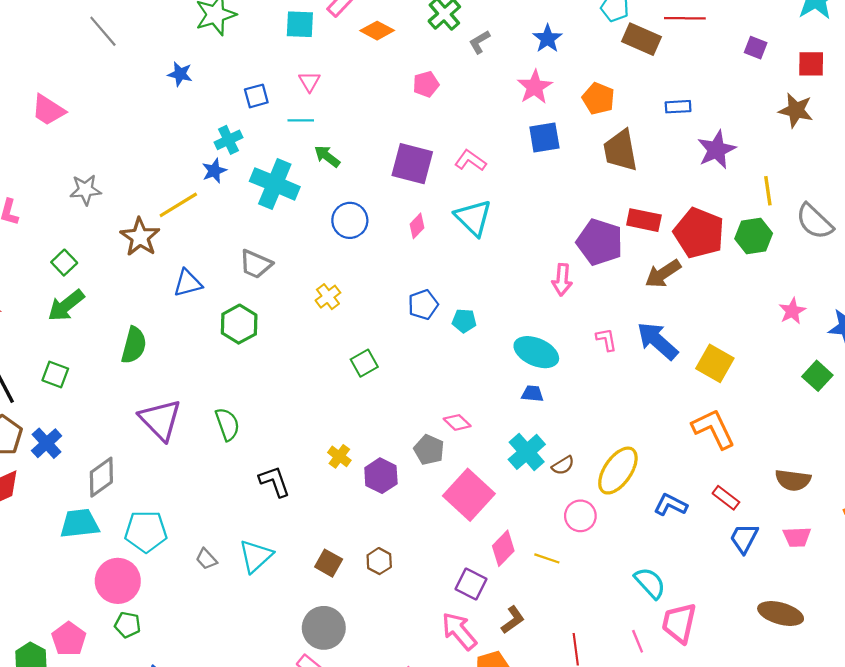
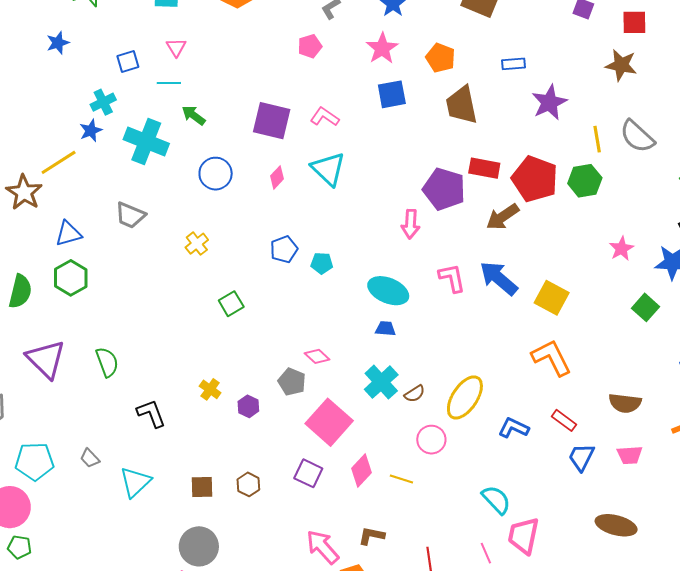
blue star: (180, 74) -> (58, 43), turned -30
pink pentagon: (426, 84) -> (310, 46), moved
gray semicircle: (814, 221) -> (637, 136), moved
green hexagon: (239, 324) -> (71, 278), moved
pink L-shape: (606, 340) -> (452, 278), size x1.4
purple hexagon: (381, 476) -> (248, 406), size x0.7
gray trapezoid: (206, 559) -> (90, 458), moved
brown square: (329, 563) -> (202, 487), turned -30
purple square: (471, 584) -> (308, 473), moved
brown L-shape: (513, 620) -> (371, 536), turned -132

